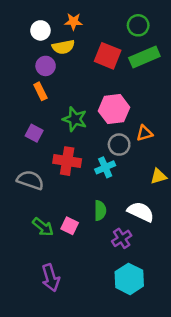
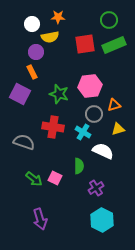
red square: (108, 56) -> (85, 44), turned -30
purple square: (34, 133) -> (20, 94), moved, size x1.5
cyan cross: (105, 167) -> (83, 132), turned -35
yellow triangle: (158, 176) -> (118, 129), moved
white semicircle: (141, 212) -> (103, 151), moved

